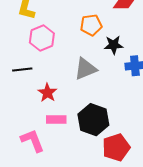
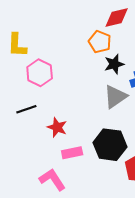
orange pentagon: (91, 25) -> (100, 42), moved, turned -30
gray triangle: (86, 69) -> (115, 97), moved

